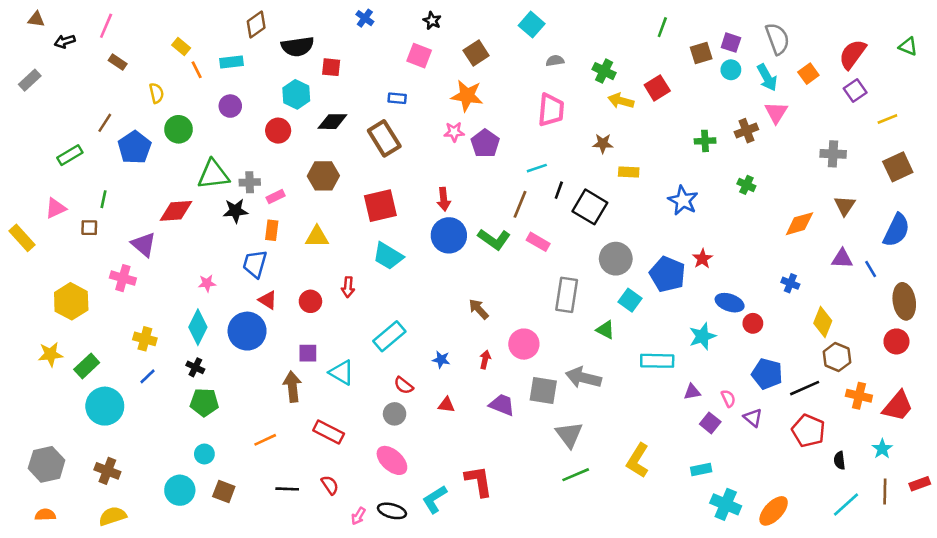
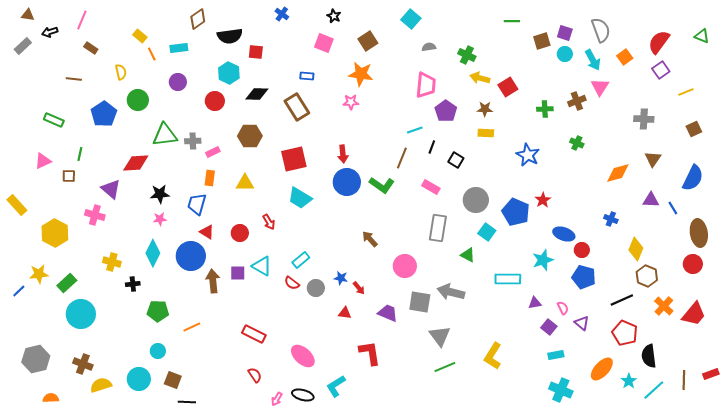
green line: (662, 27) -> (512, 21), turned 70
gray rectangle: (30, 80) -> (23, 46), moved
red square: (657, 88) -> (508, 87), moved
brown line: (105, 123) -> (74, 79), moved, turned 63
purple pentagon: (485, 144) -> (446, 111), moved
brown star: (603, 144) -> (485, 109), moved
green rectangle: (70, 155) -> (54, 120), turned 54
brown square: (898, 167) -> (694, 129), size x0.7
black square: (590, 207) -> (456, 160), size x0.6
black star: (235, 211) -> (160, 194), moved
yellow rectangle: (22, 238) -> (17, 205), moved
pink rectangle: (538, 242) -> (431, 187), moved
red arrow: (348, 287) -> (269, 222), turned -35
cyan rectangle: (389, 336) -> (301, 260), size x0.7
red arrow: (485, 360) -> (359, 288), moved, turned 128
black cross: (195, 367) -> (133, 284), moved, turned -32
cyan triangle: (342, 372) -> (262, 266), moved
blue pentagon: (767, 374) -> (584, 277), moved
blue line: (147, 376) -> (19, 291), moved
red semicircle: (404, 385) -> (292, 283), moved
brown arrow: (292, 387) -> (213, 281), moved
orange cross: (859, 396) -> (664, 306), turned 30
gray circle: (395, 414) -> (316, 288), moved
orange line: (265, 440) -> (192, 327), moved
cyan star: (882, 449) -> (629, 381), moved
black semicircle: (840, 460) -> (649, 356), size x1.6
cyan rectangle: (701, 470) -> (556, 355), moved
red L-shape: (479, 481) -> (370, 353), moved
black line: (287, 489) -> (187, 402), moved
orange ellipse: (774, 511) -> (602, 369), moved
orange semicircle: (45, 515) -> (51, 398), moved
yellow semicircle: (113, 516) -> (101, 385), moved

